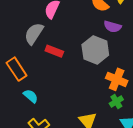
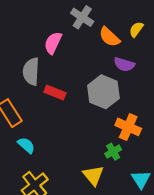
gray semicircle: (34, 34) -> (31, 71), turned -30
green cross: (116, 101) -> (113, 152), moved

